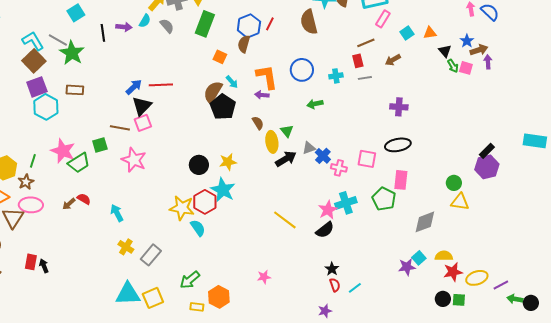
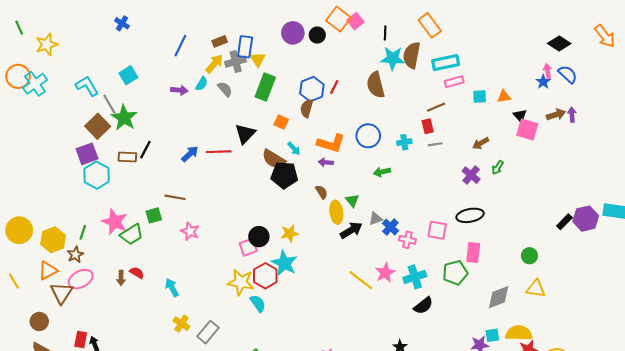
pink rectangle: (383, 19) -> (454, 82), turned 42
black line: (103, 33) -> (145, 150), moved, turned 36
cyan square: (407, 33) -> (480, 97), turned 32
gray line: (58, 40) -> (109, 104), turned 30
cyan L-shape: (33, 41) -> (87, 86), moved
blue star: (467, 41) -> (543, 82), moved
brown arrow: (393, 60) -> (481, 143), moved
brown square: (34, 61) -> (98, 126), moved
purple arrow: (488, 62) -> (572, 115), moved
green arrow: (453, 66) -> (498, 168), moved, turned 64
pink square: (466, 68) -> (527, 129), moved, size x1.5
orange L-shape: (267, 77) -> (331, 143), turned 116
brown semicircle: (213, 92) -> (274, 159), turned -90
black triangle: (142, 106) -> (245, 134), moved
black pentagon: (223, 107) -> (284, 175), turned -30
purple cross: (399, 107) -> (471, 175), turned 36
pink square: (143, 123) -> (248, 247), moved
pink star: (134, 160) -> (190, 231), size x0.7
purple hexagon: (487, 167) -> (586, 219), moved
green pentagon: (384, 199) -> (455, 273), turned 30
yellow triangle: (460, 202) -> (536, 289), moved
brown arrow: (69, 204) -> (121, 278), turned -48
pink ellipse: (31, 205) -> (81, 279), turned -30
pink star: (328, 210) -> (385, 273), moved
yellow line: (285, 220) -> (361, 280), moved
black semicircle: (325, 230) -> (423, 306), moved
yellow semicircle: (444, 256) -> (519, 333), size x1.4
cyan square: (419, 258) -> (492, 335), turned 32

